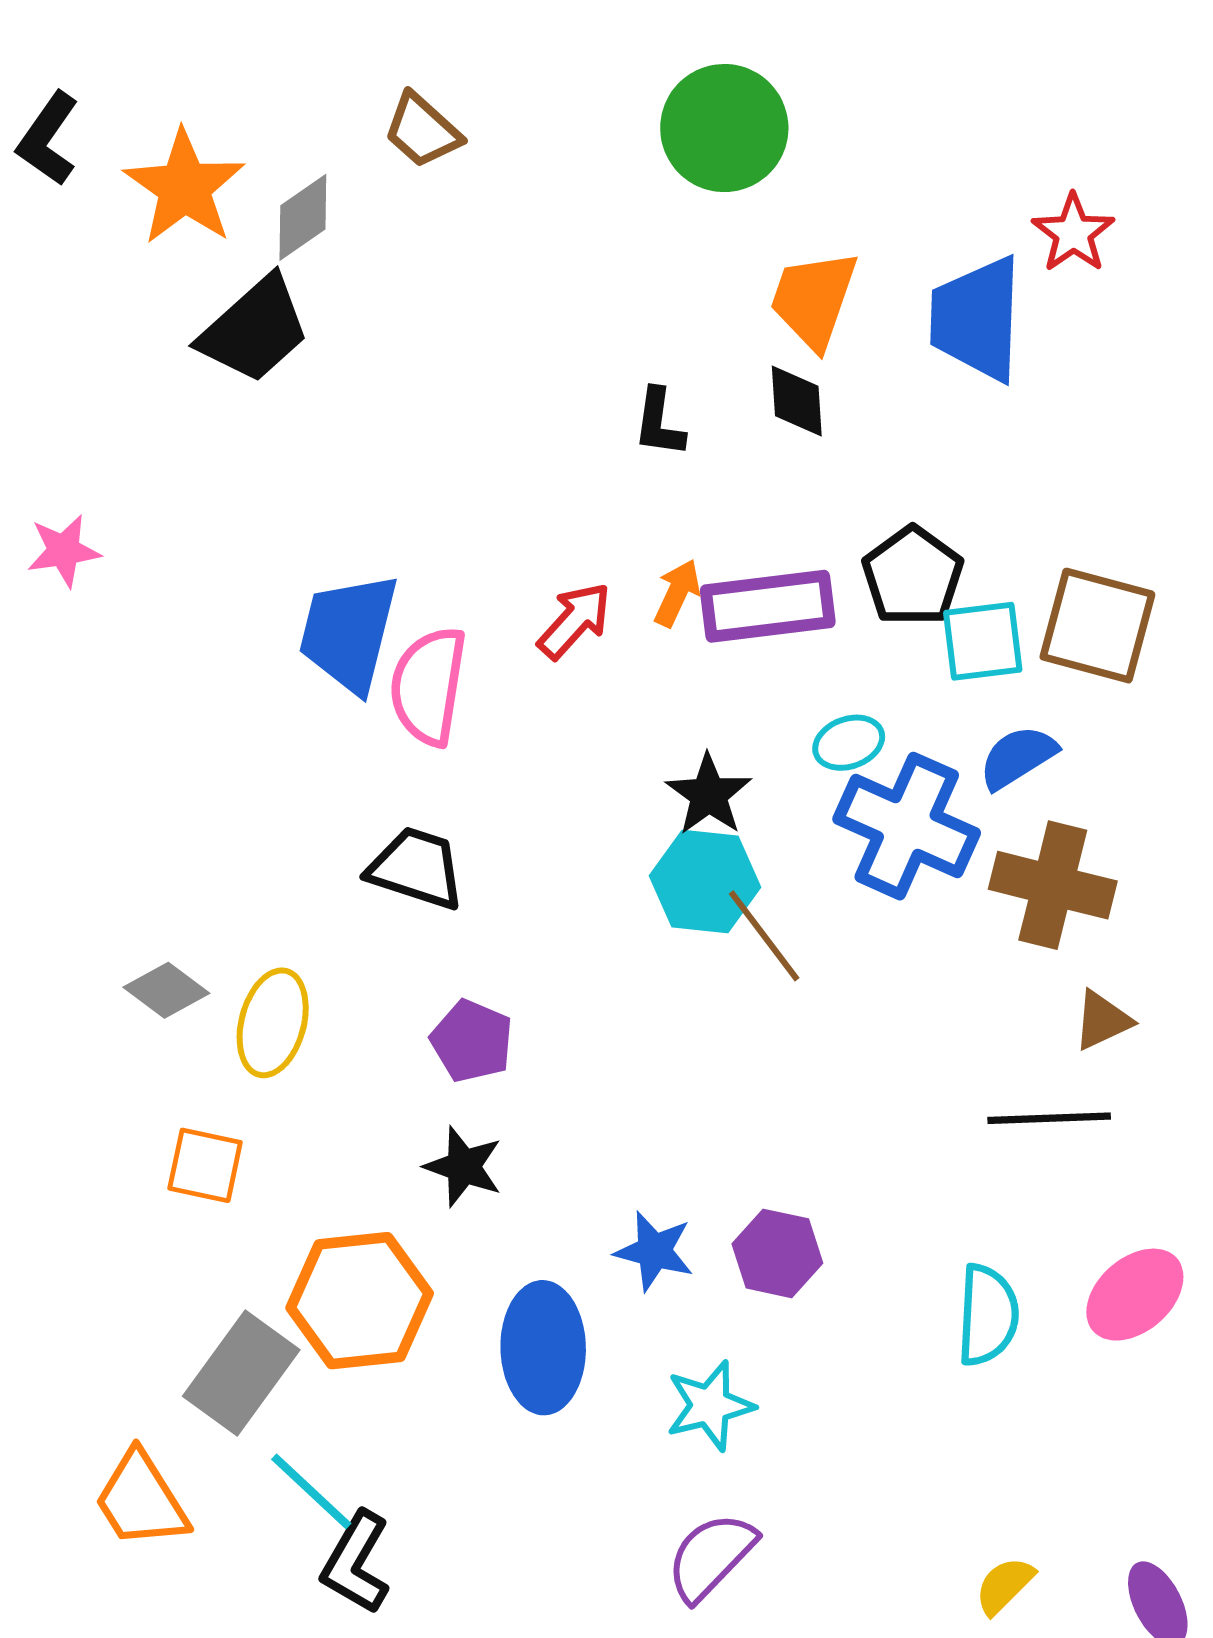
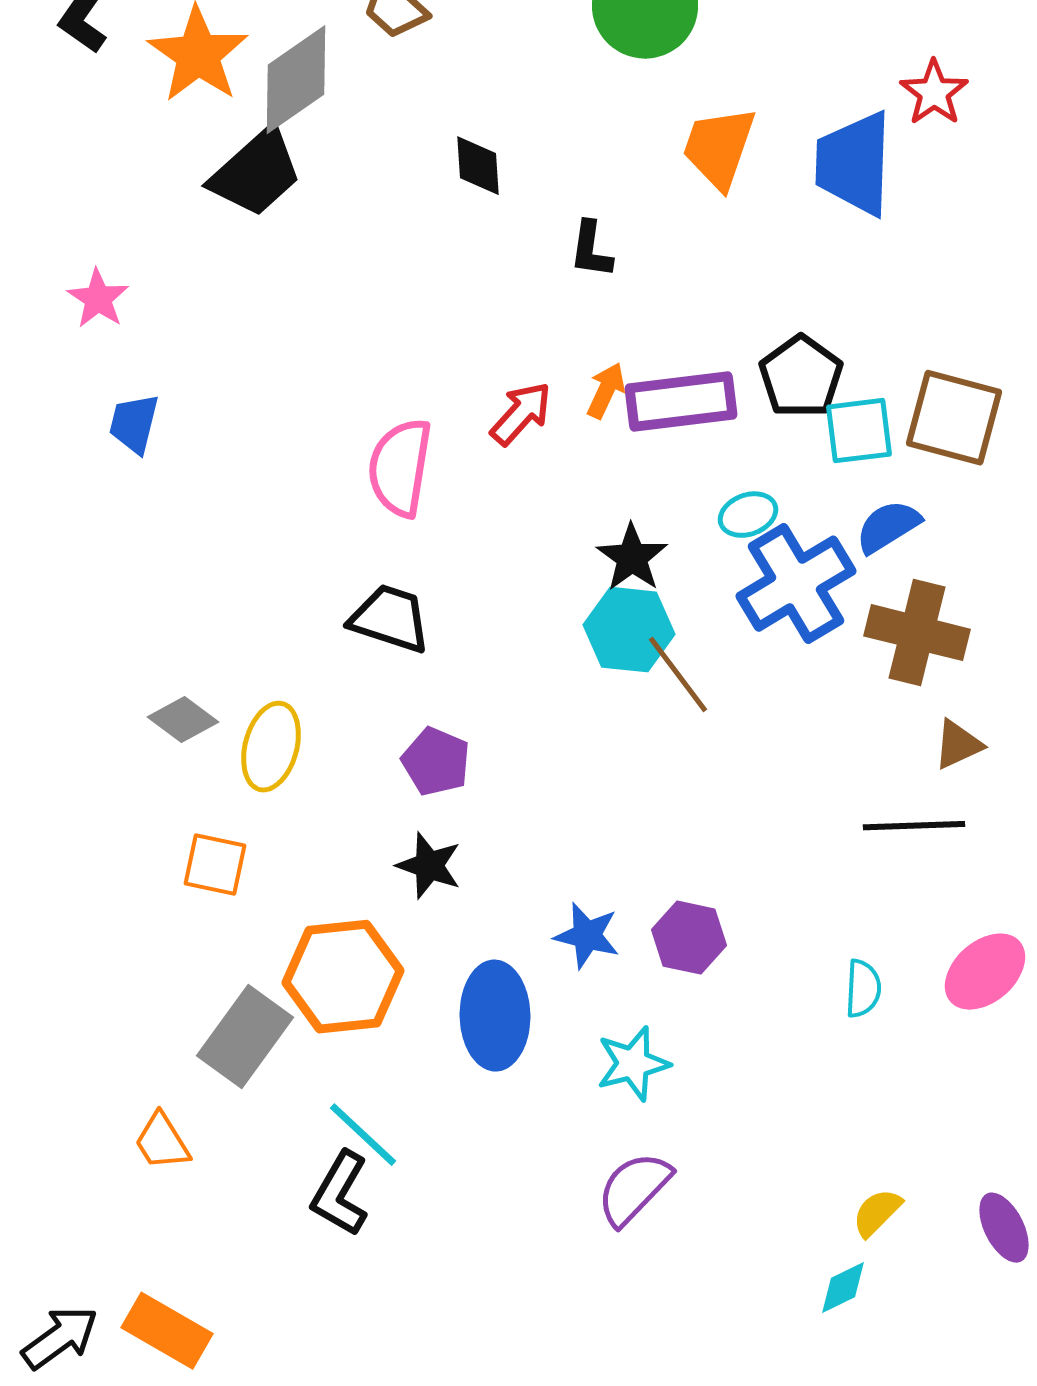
gray diamond: (303, 217) -> (296, 80), size x1.5
black diamond: (797, 401) -> (478, 166), moved
pink star: (64, 551) -> (98, 299), moved, turned -30
blue trapezoid: (349, 633) -> (134, 424), moved, size x0.6
blue cross: (907, 826) -> (796, 584), turned 35
cyan semicircle: (988, 1315) -> (863, 989), size x0.7
cyan line: (311, 1491) -> (363, 1135), moved
orange trapezoid: (141, 1500) -> (162, 1142), size x0.7

